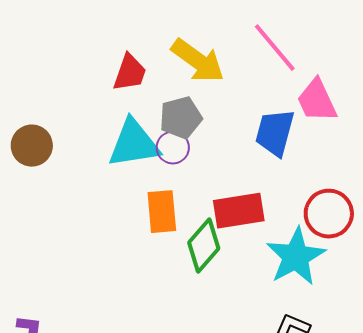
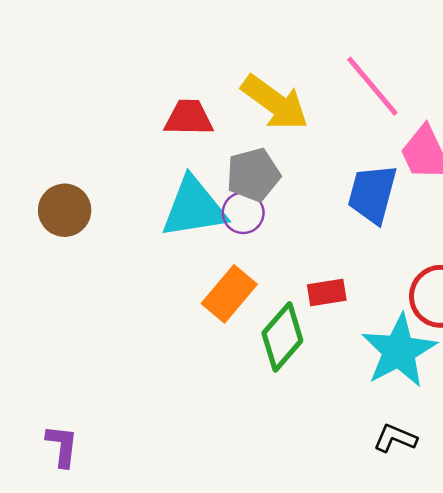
red trapezoid: (130, 73) -> (189, 118), turned -108
red rectangle: (239, 211) -> (327, 293), size x0.6
orange rectangle: (162, 212) -> (229, 294), turned 45

